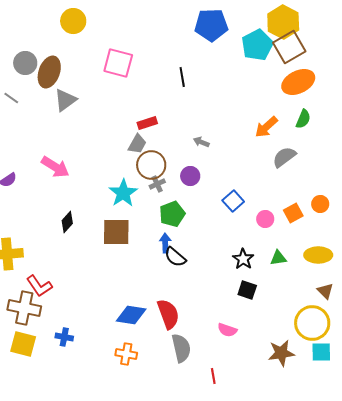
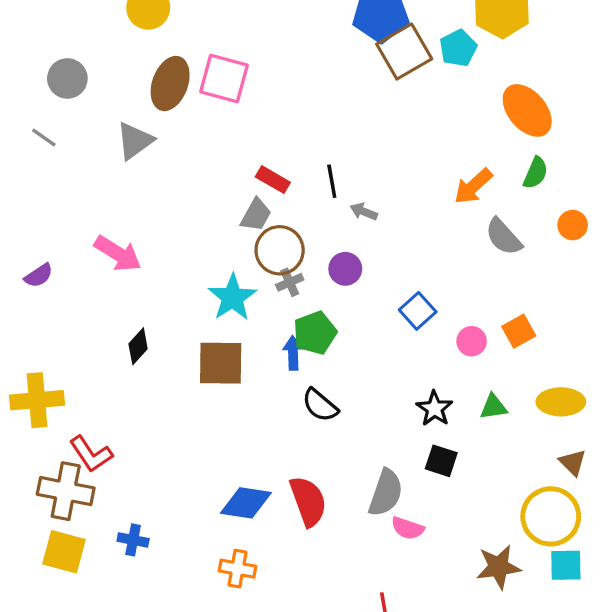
cyan pentagon: (257, 45) -> (458, 48), size x0.7
brown square: (289, 47) -> (404, 52), moved
brown ellipse: (49, 72) -> (170, 84), moved
black line: (182, 77) -> (332, 181), moved
orange ellipse: (298, 82) -> (527, 110), turned 76
red rectangle: (147, 123) -> (273, 180), turned 48
gray semicircle: (284, 157) -> (504, 237), turned -95
orange circle: (320, 204) -> (573, 225), moved
blue arrow: (165, 243) -> (293, 353), moved
gray semicircle: (181, 348) -> (386, 493), moved, turned 32

